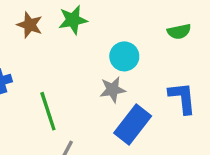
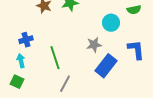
cyan circle: (124, 56) -> (111, 23), moved

